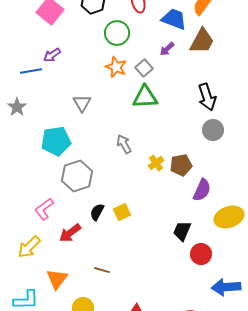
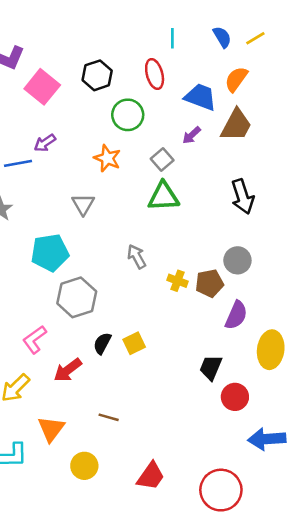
orange star: (116, 67) -> (107, 158), moved
gray circle: (213, 130) -> (237, 260), moved
yellow cross: (156, 163) -> (178, 281), turned -35
yellow ellipse: (229, 217) -> (271, 350), turned -64

